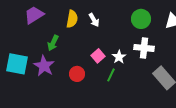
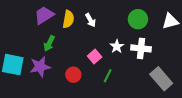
purple trapezoid: (34, 15) -> (44, 15), moved
white star: (119, 57) -> (117, 46), moved
purple star: (44, 66) -> (40, 67), turned 30

